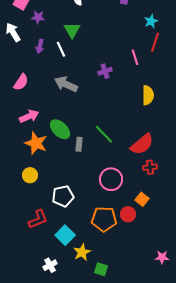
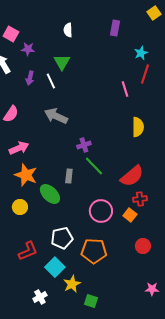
purple cross: (105, 71) -> (84, 145), moved
green ellipse: (60, 129) -> (50, 194), moved
white pentagon: (63, 196) -> (62, 238), moved
orange square: (142, 199) -> (130, 215), moved
red circle: (128, 214) -> (143, 246), moved

